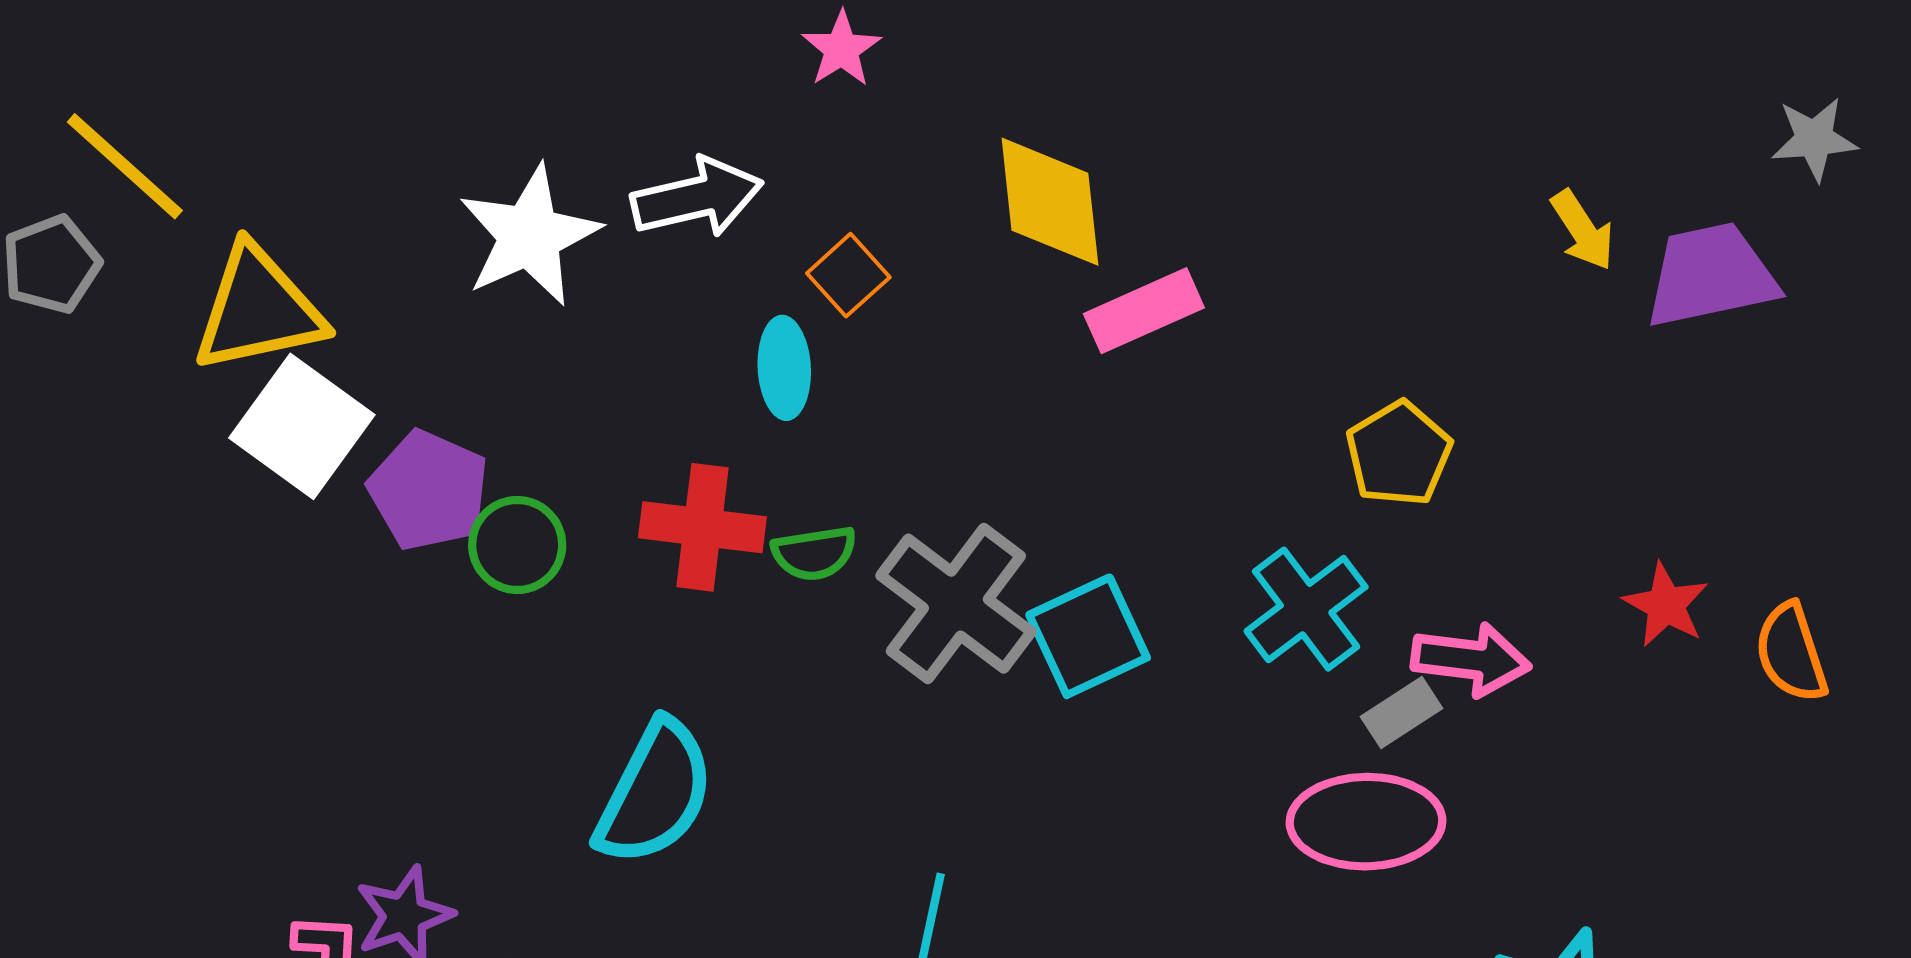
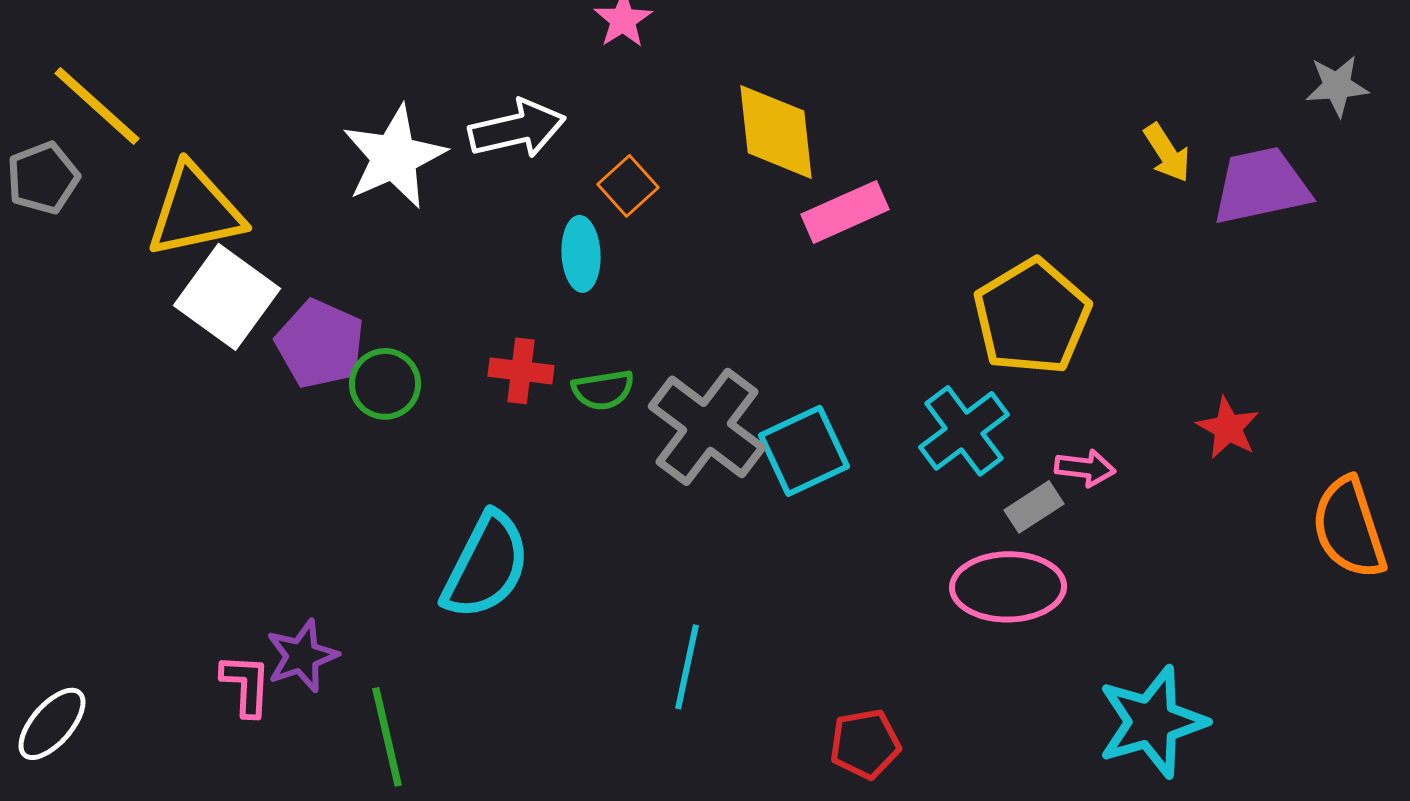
yellow pentagon: (1399, 454) -> (1032, 317), size x1.5
red cross: (702, 527) -> (521, 371), size x0.7
orange semicircle: (1791, 653) -> (1349, 528), moved, size x1.4
pink arrow: (1471, 659) -> (1085, 468), size x0.7

